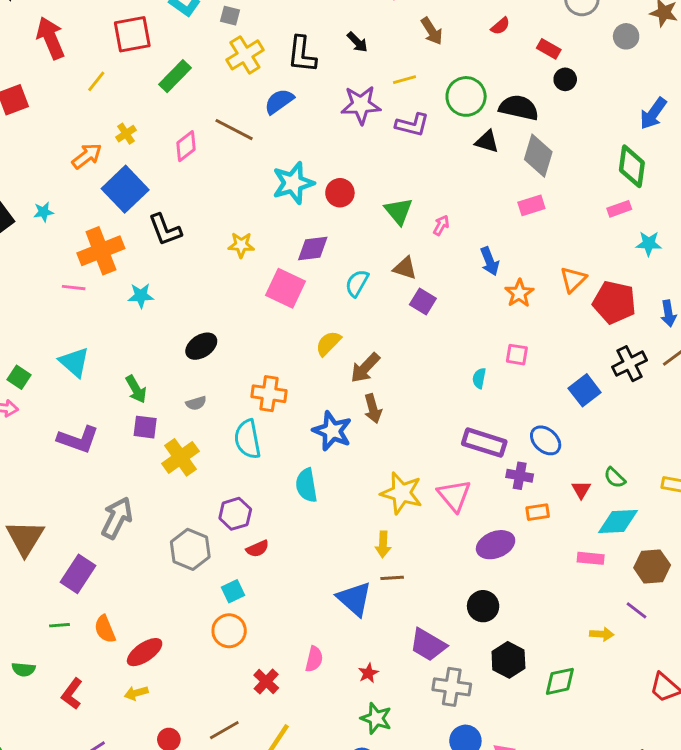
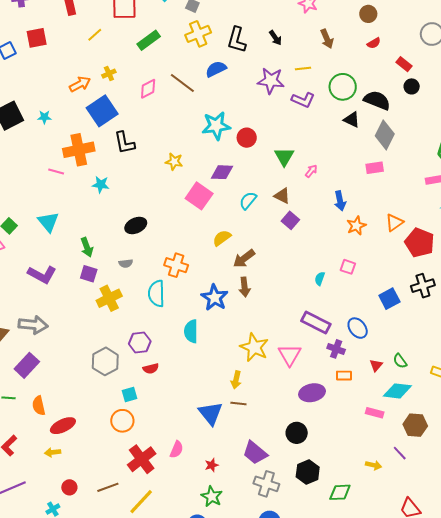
gray arrow: (117, 518) -> (33, 325), moved, turned 60
red cross: (266, 681) -> (142, 459), size x1.6

